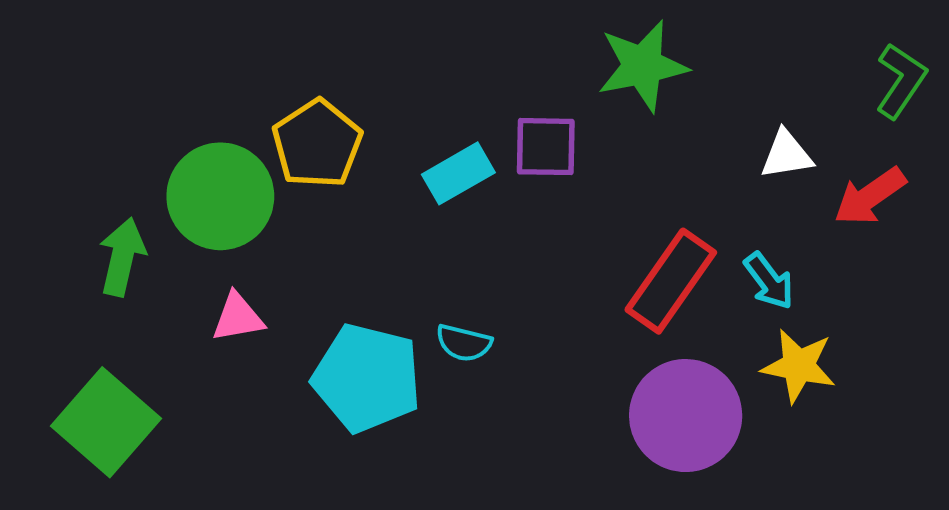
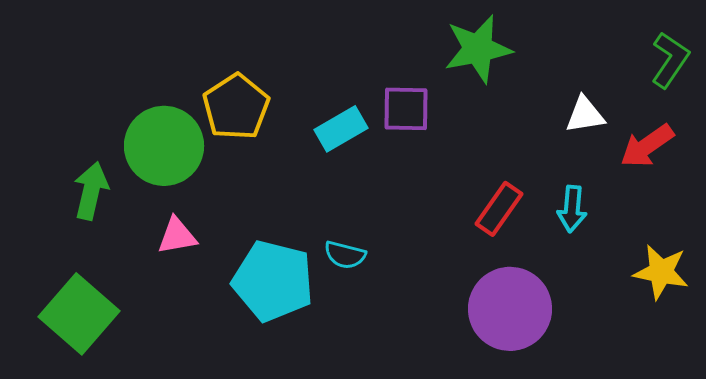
red rectangle: (671, 281) -> (499, 209), size x0.7
cyan arrow: (769, 281) -> (572, 209), turned 42
yellow star: (799, 366) -> (661, 272), moved

